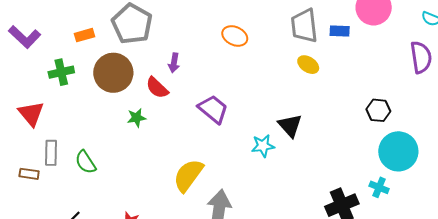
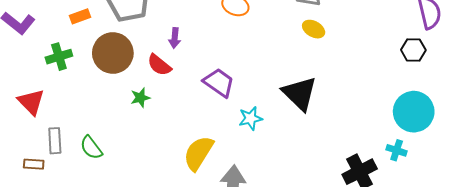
black hexagon: (378, 110) -> (413, 50), moved
black triangle: (290, 125) -> (300, 93), size x1.4
cyan star: (263, 146) -> (251, 118), moved

